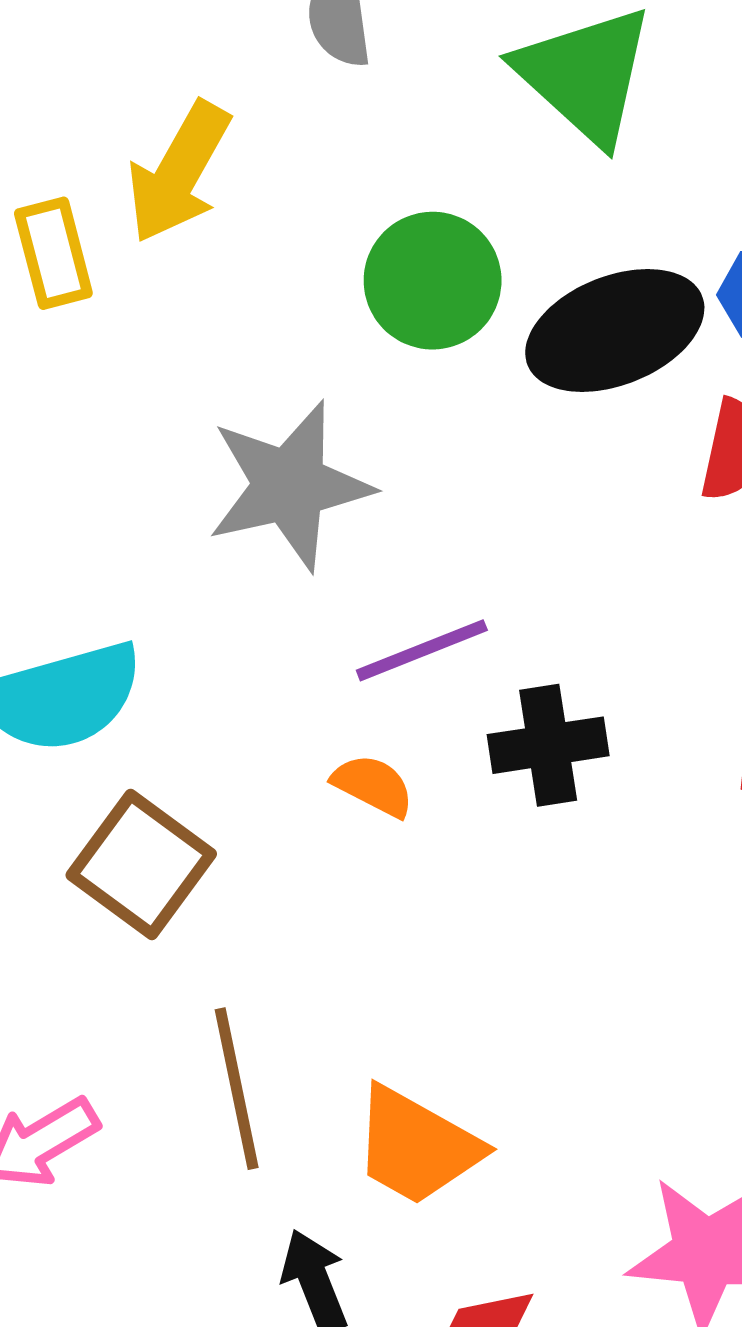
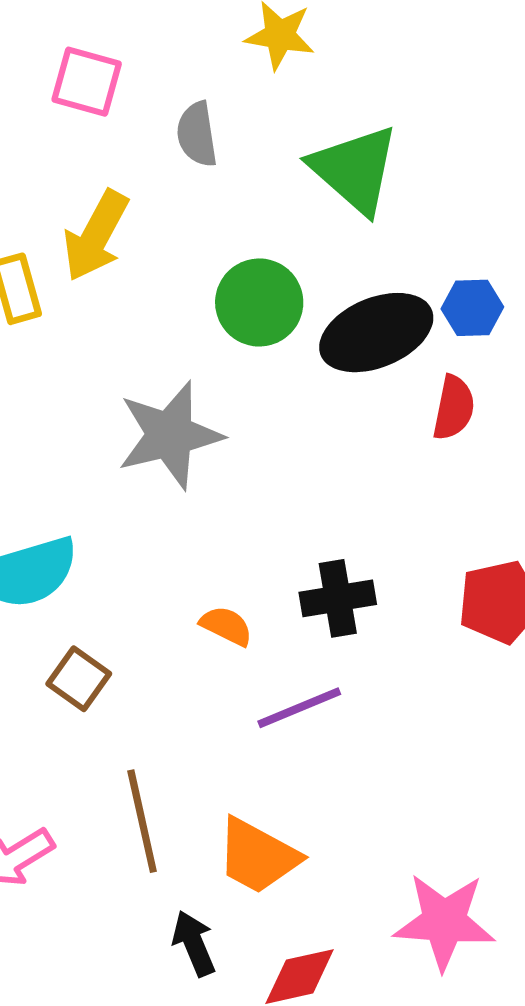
purple line: (422, 650) -> (299, 708), moved
brown square: (141, 865) -> (79, 679), size x0.7

